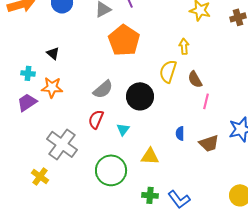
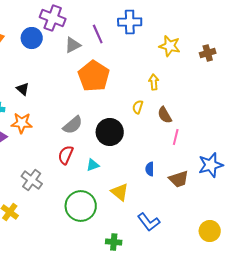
yellow semicircle: (168, 71) -> (138, 107), size x0.6
cyan triangle: (123, 129) -> (93, 165), turned 32
gray cross: (62, 144) -> (32, 180), size x0.7
yellow triangle: (150, 156) -> (120, 192), turned 36
green cross: (150, 195) -> (114, 242), moved
blue L-shape: (179, 199) -> (149, 222), moved

